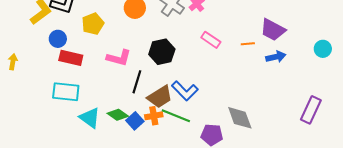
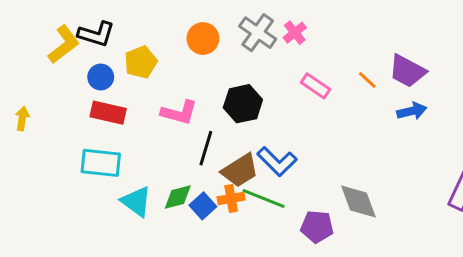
blue circle: (58, 39) -> (101, 77), moved
orange line: (248, 44) -> (367, 80), moved, turned 48
green diamond: (118, 115) -> (178, 197), turned -50

